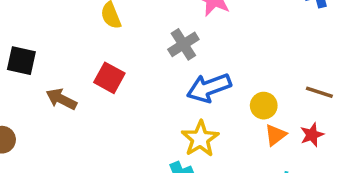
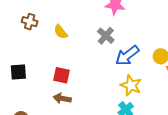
red square: (109, 78) -> (61, 75), moved
brown arrow: (61, 99) -> (62, 98), moved

